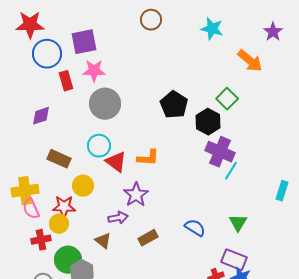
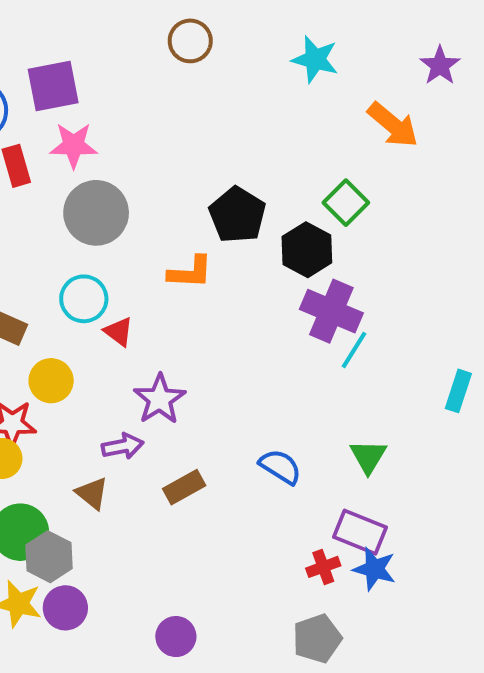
orange L-shape: (148, 158) -> (190, 272), moved
red triangle: (116, 162) -> (119, 332), size x0.7

